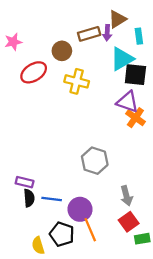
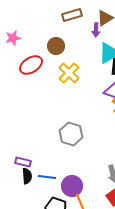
brown rectangle: (89, 34) -> (72, 15), moved
yellow cross: (77, 81) -> (69, 73), turned 30
gray hexagon: (95, 161) -> (71, 134), moved

